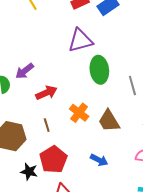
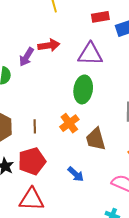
green ellipse: (99, 70) -> (83, 89), moved
purple arrow: (25, 71) -> (26, 57), moved, turned -36
red arrow: (46, 93) -> (49, 45), moved

